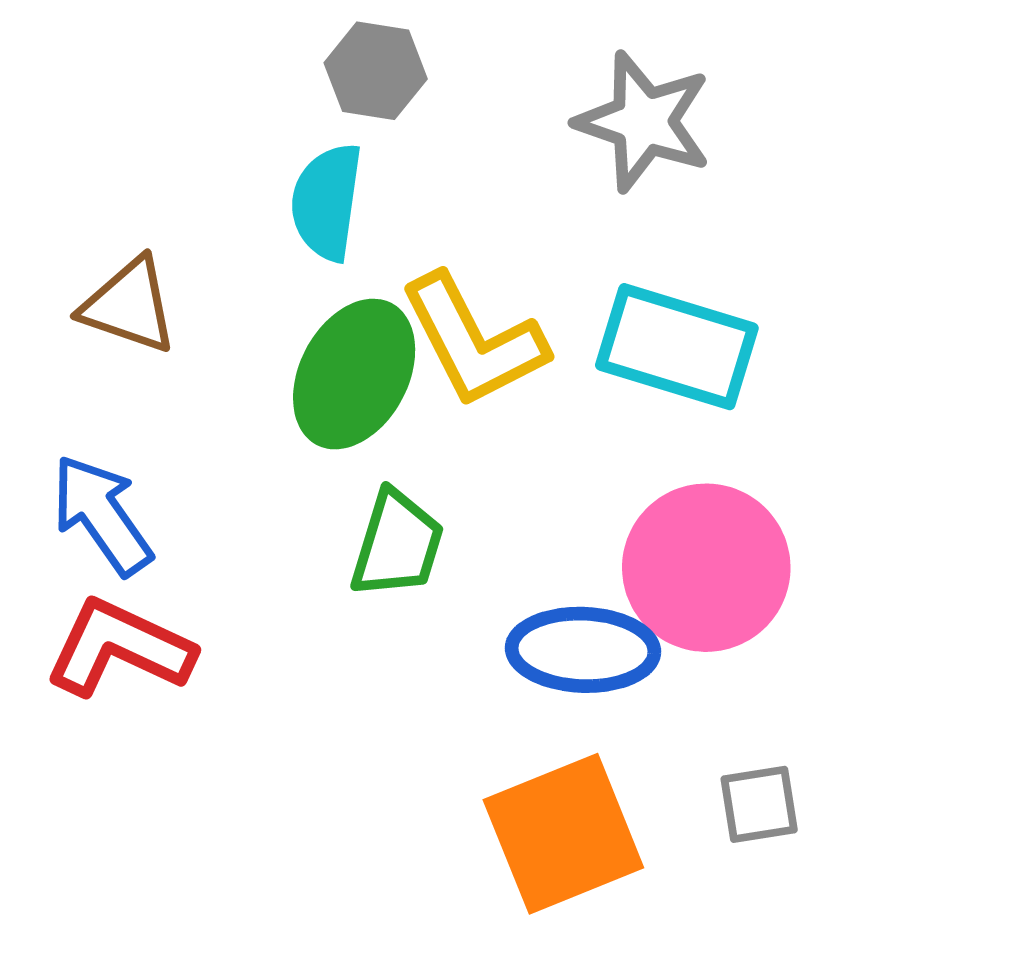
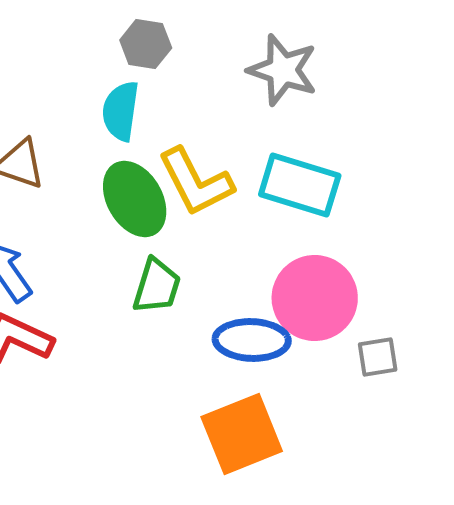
green ellipse: (354, 374) -> (135, 199), turned -58
gray square: (759, 804) -> (378, 357), moved

